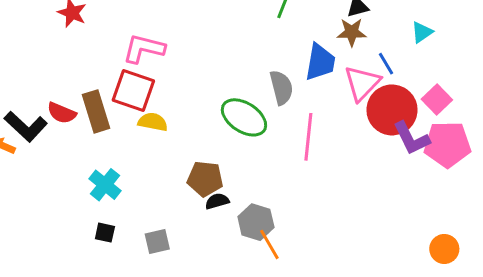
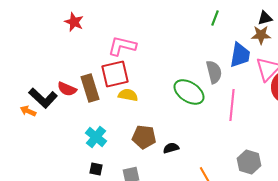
red square: (133, 91) -> (115, 74), turned -32
brown pentagon: (205, 179) -> (144, 137), moved
gray hexagon: (256, 222) -> (249, 162), moved

